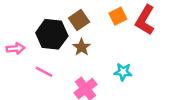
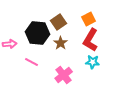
red L-shape: (145, 20) -> (91, 40), moved

